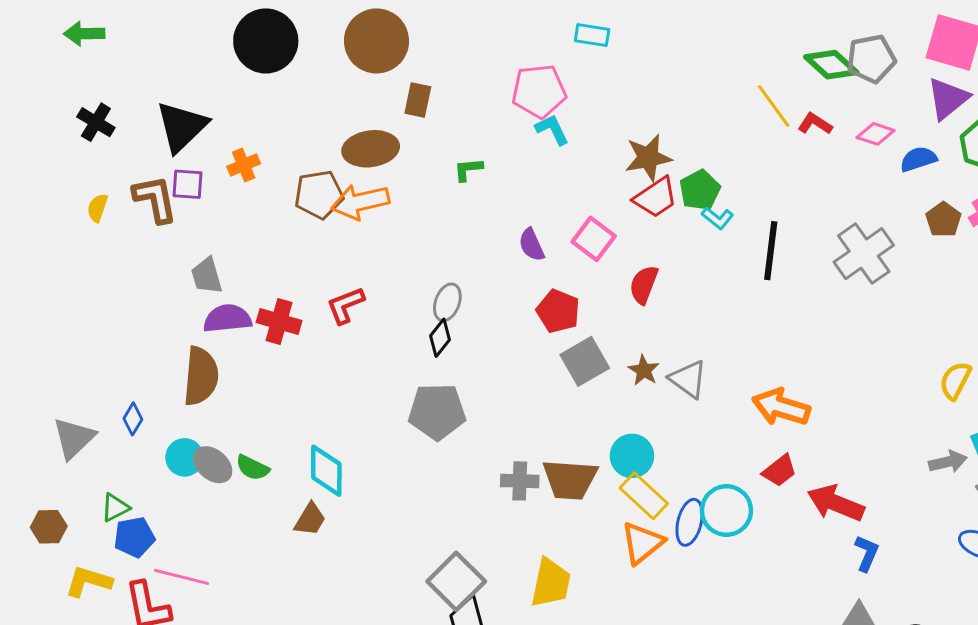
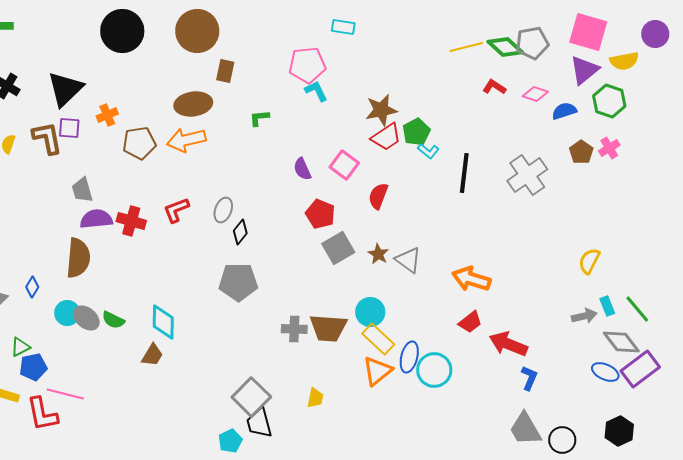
yellow line: (774, 106) -> (466, 47), moved, turned -68
brown pentagon: (319, 195) -> (139, 143), moved
gray ellipse: (447, 302) -> (223, 210), moved
cyan circle: (726, 510) -> (434, 370), moved
yellow trapezoid: (551, 583) -> (315, 398), size x0.6

